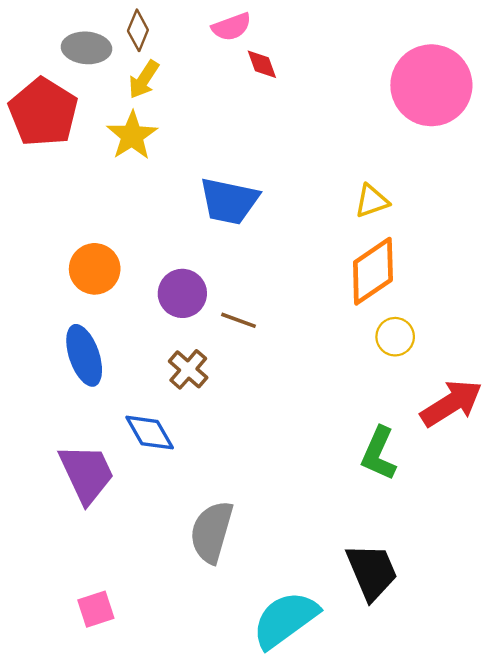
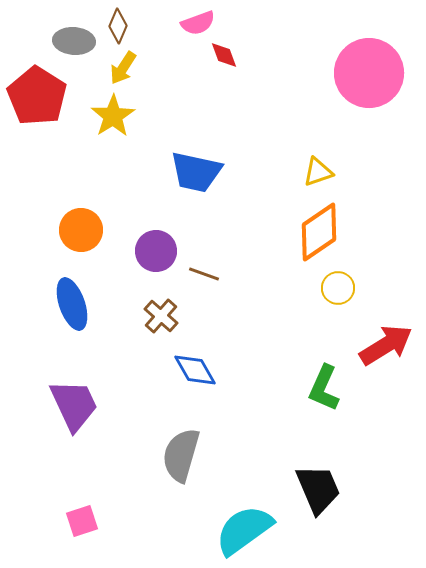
blue diamond: (150, 433) -> (195, 370), moved

